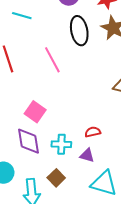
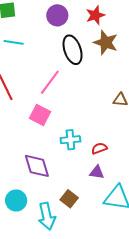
pink line: (52, 60) -> (50, 82), turned 72
pink square: (35, 112) -> (40, 115), moved
cyan cross: (61, 144) -> (70, 140), moved

